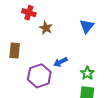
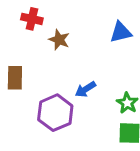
blue triangle: (87, 26) -> (121, 32), turned 42

